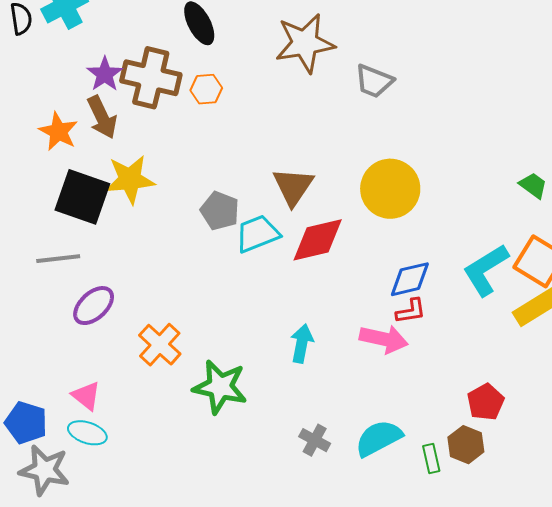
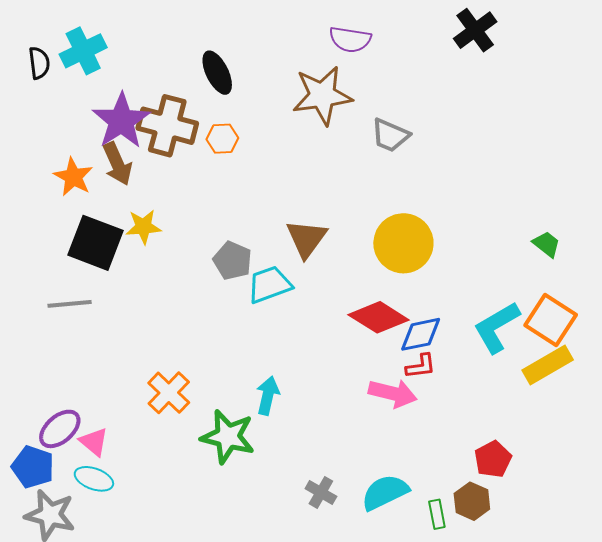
purple star: (105, 74) -> (121, 121), size x1.6
yellow star: (130, 179) -> (143, 227), size x0.7
red diamond: (318, 240) -> (379, 317), moved, turned 44
purple ellipse: (94, 306) -> (60, 429), moved
cyan arrow: (302, 343) -> (268, 396), moved

